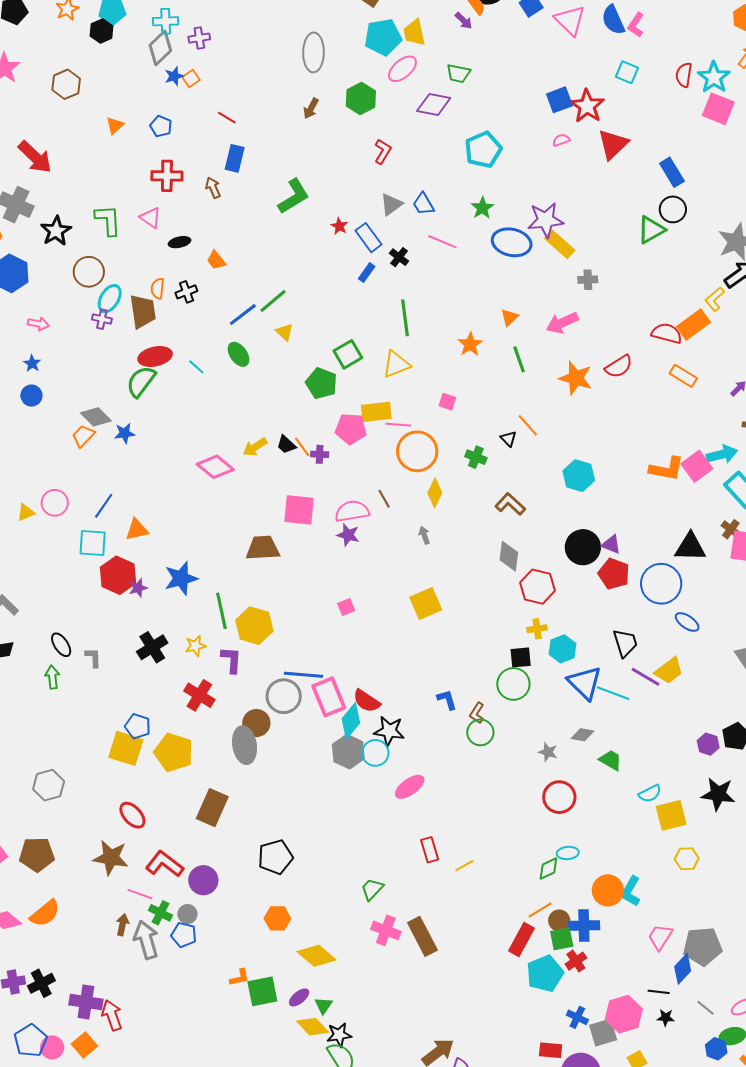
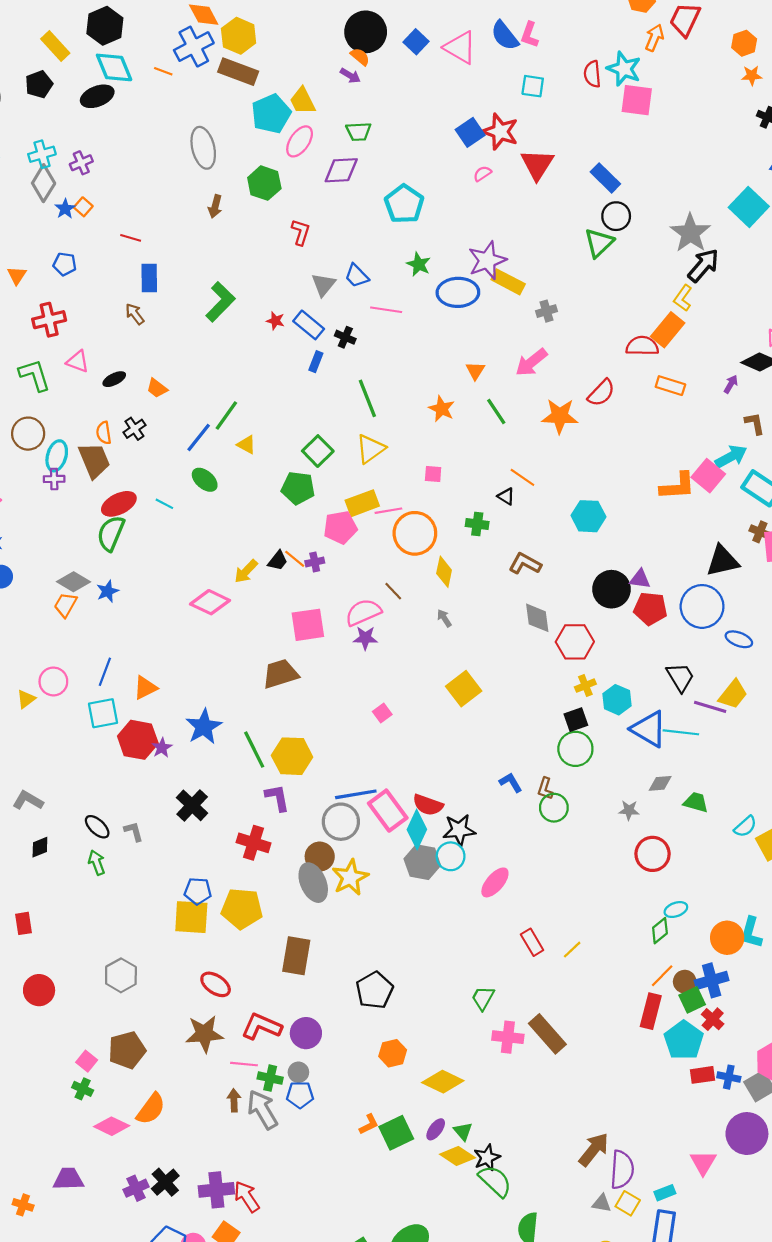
red cross: (167, 176) -> (49, 320), moved
black trapezoid: (286, 445) -> (278, 561), turned -80
yellow star: (195, 646) -> (350, 877), moved, size x1.6
red rectangle: (551, 1050) -> (702, 1075), moved

